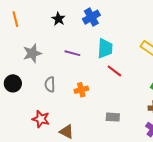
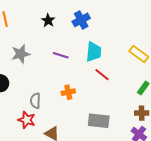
gray semicircle: (50, 84) -> (35, 101), moved
gray rectangle: (113, 117) -> (99, 121), size x1.5

